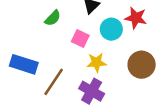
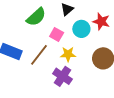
green semicircle: (53, 18) -> (36, 17), size x1.5
brown line: (54, 82) -> (39, 55), moved

